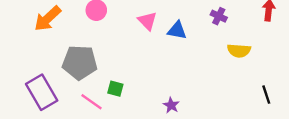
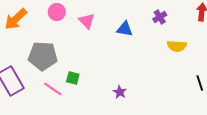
purple cross: (219, 16) -> (160, 17), turned 32
pink triangle: (147, 21) -> (87, 21), moved

